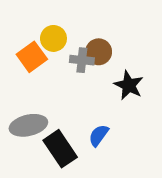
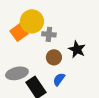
yellow circle: (53, 38) -> (32, 21), size x1.5
brown circle: (99, 52) -> (54, 57), moved

